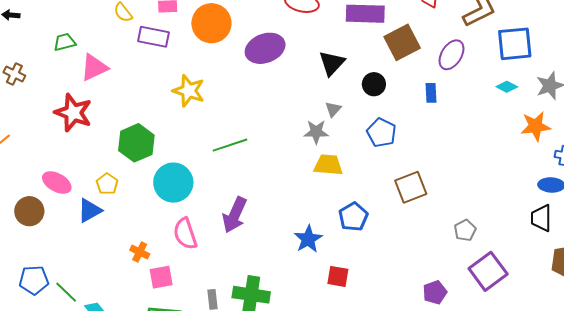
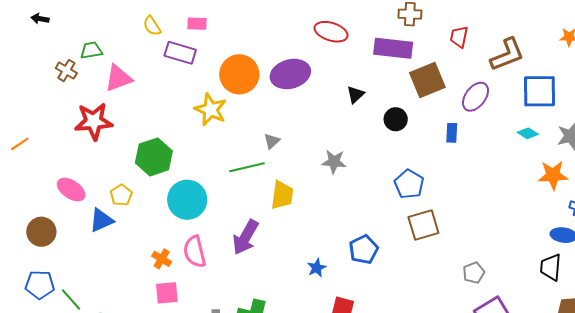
orange circle: (211, 23) -> (239, 74), moved
black triangle: (332, 63) -> (355, 95), size x0.7
brown cross: (14, 74) -> (66, 71), moved
gray triangle: (333, 109) -> (272, 141), moved
red star: (73, 113) -> (94, 121), turned -30
blue pentagon: (382, 133) -> (409, 184), moved
yellow trapezoid: (328, 165) -> (282, 195), moved, turned 88
brown circle: (29, 211) -> (41, 232), moved
blue star: (308, 239) -> (317, 268), size x0.7
orange cross: (140, 252) -> (162, 259), moved

